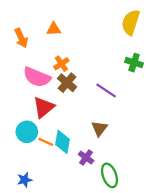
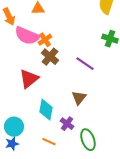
pink semicircle: (37, 77) -> (27, 36), moved
cyan circle: (27, 132) -> (14, 127), moved
orange line: (46, 142) -> (49, 142), moved

